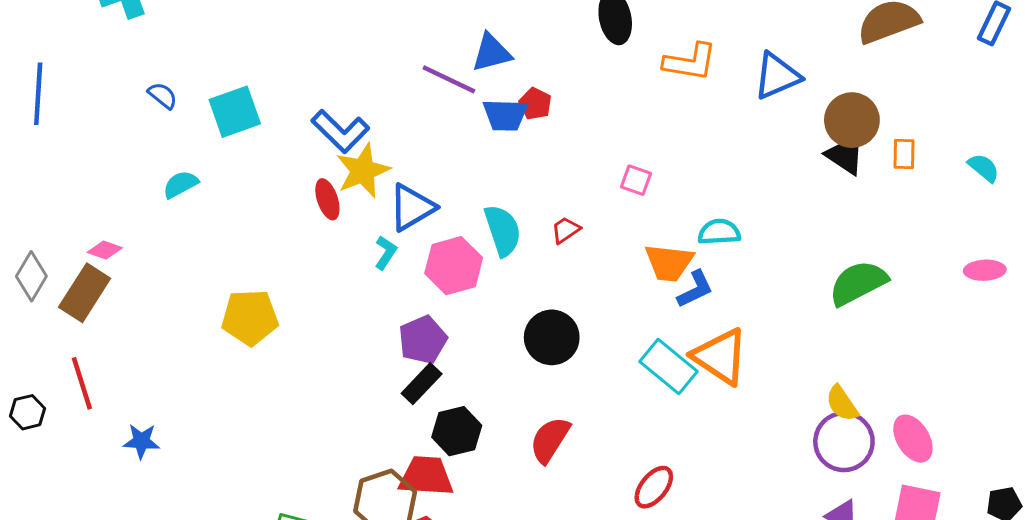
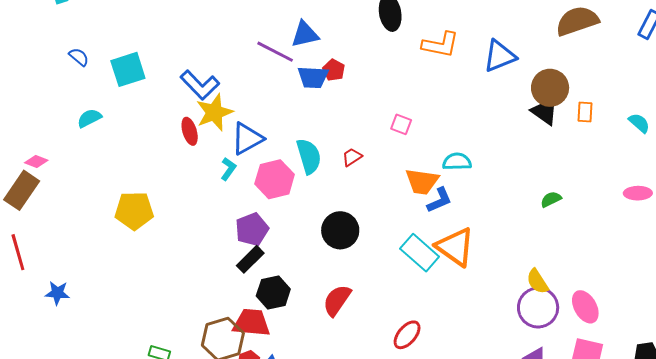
green semicircle: (858, 283) -> (551, 199), size x0.5

